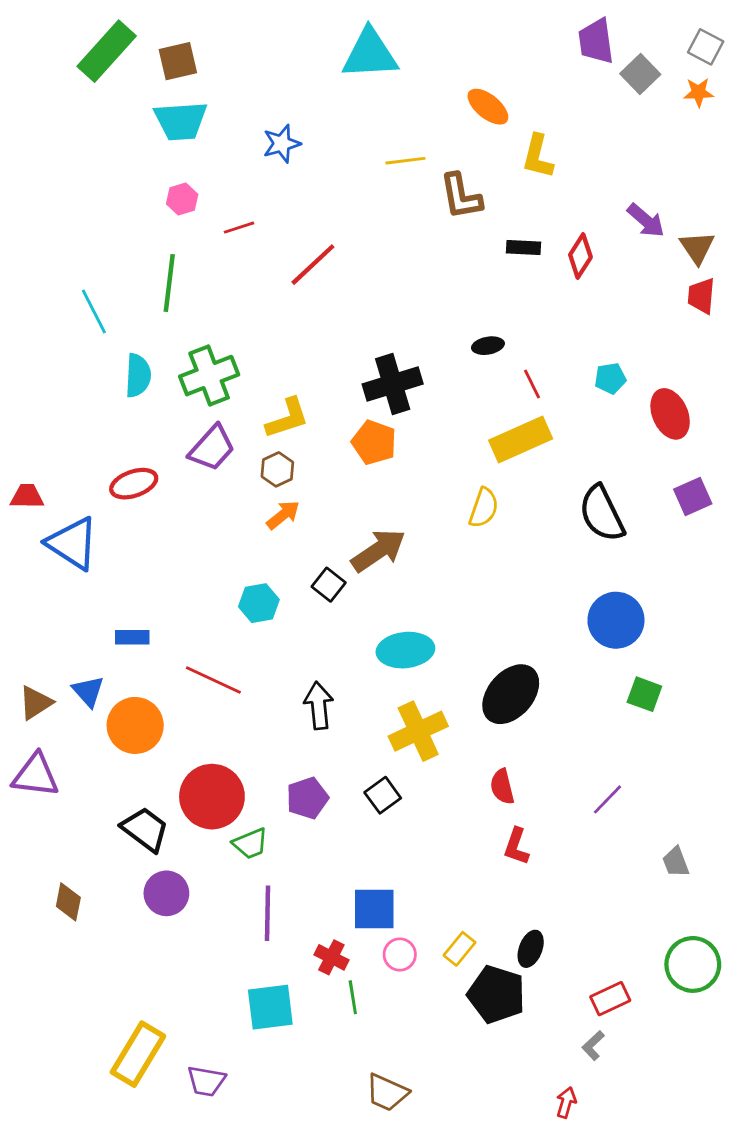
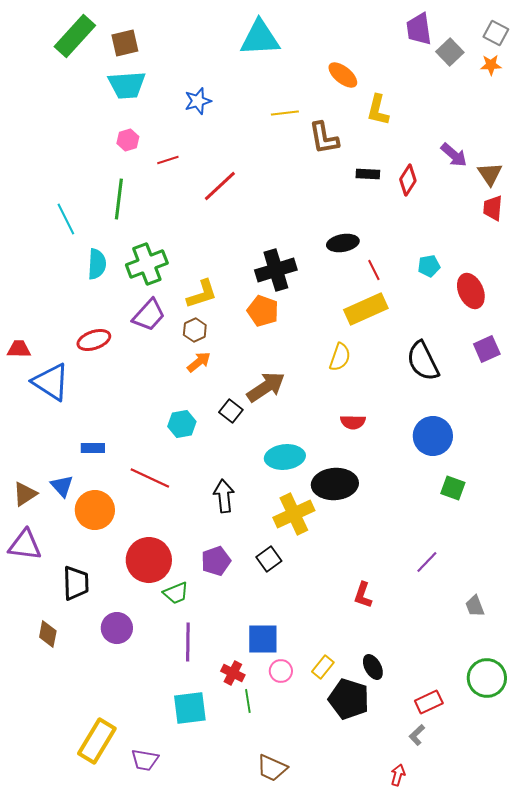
black ellipse: (488, 346) -> (343, 243), size x1.4
black ellipse: (511, 694) -> (335, 484), moved, turned 45
red semicircle: (502, 787) -> (353, 422), moved, turned -75
black trapezoid: (145, 829) -> (76, 583), moved, turned 51
black ellipse: (531, 949) -> (373, 667), turned -50

